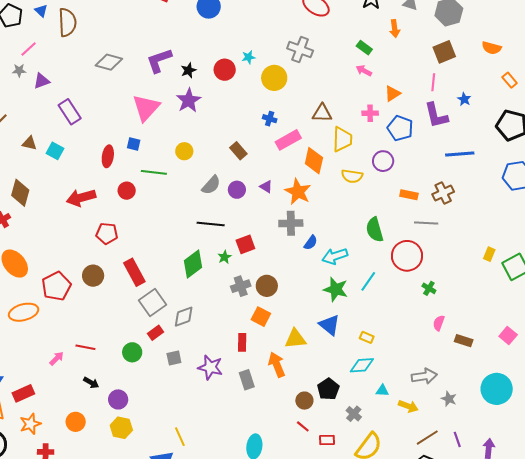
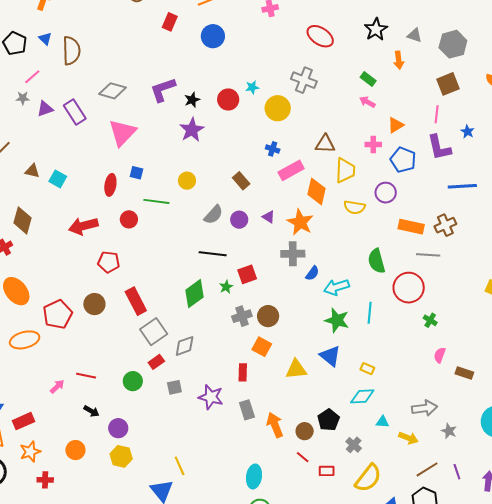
pink triangle: (146, 108) -> (122, 133), moved
purple rectangle: (70, 112) -> (75, 112), moved
orange rectangle: (409, 195) -> (411, 227), size x1.4
cyan line: (368, 281) -> (370, 313), turned -30
orange arrow: (277, 365) -> (275, 425), moved

